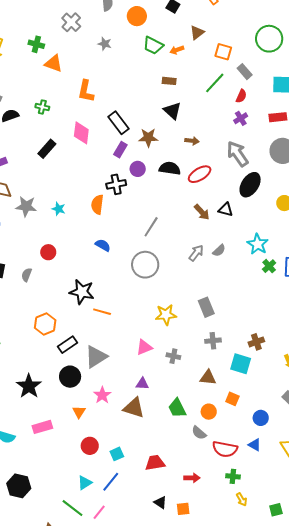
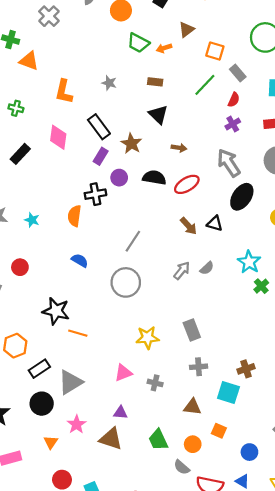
gray star: (105, 44) -> (109, 83), moved
brown star: (148, 138) -> (131, 143), turned 30

